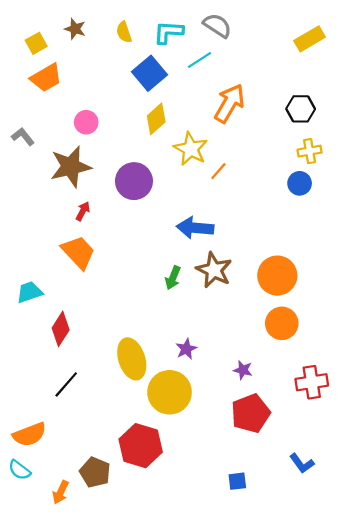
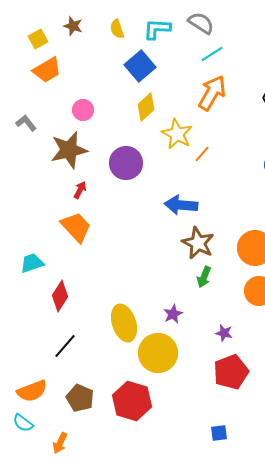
cyan line: (200, 60) -> (212, 54), moved
green arrow: (173, 278) -> (204, 277), moved
brown pentagon: (95, 472) -> (80, 398), moved

